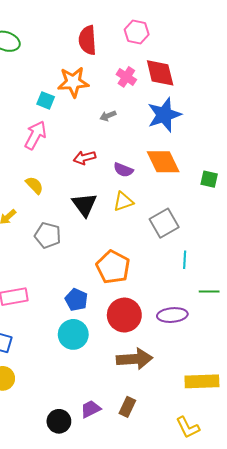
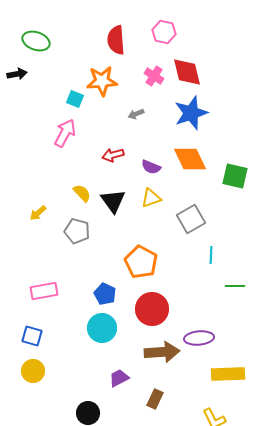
green square: (209, 179) -> (235, 176), size x1.5
yellow semicircle: (34, 185) -> (82, 193), moved
purple ellipse: (172, 315) -> (199, 338), moved
purple trapezoid: (91, 409) -> (119, 378), moved

